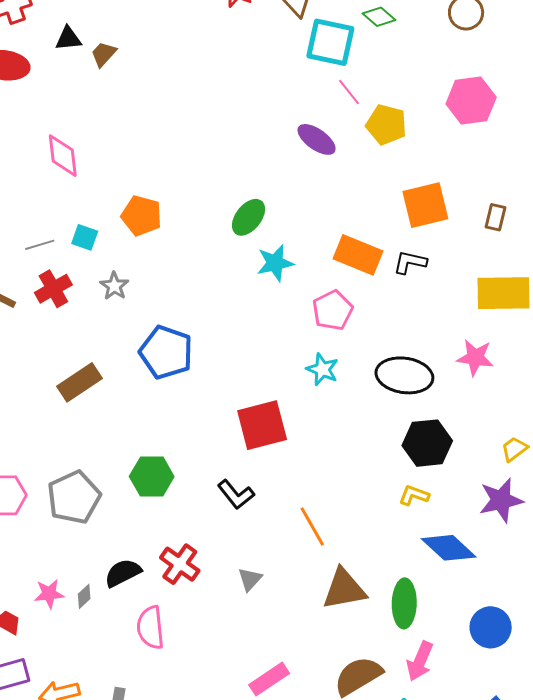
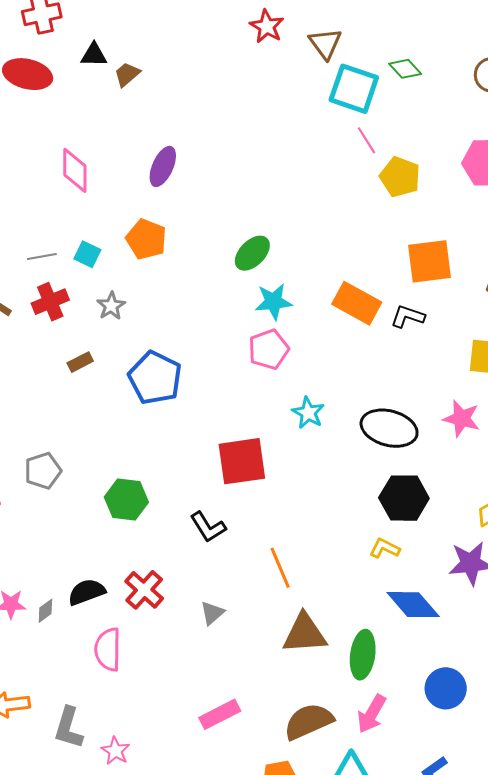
purple ellipse: (317, 139) -> (163, 166), moved, turned 72
pink pentagon: (333, 310) -> (269, 349), moved
brown rectangle: (80, 382) -> (80, 362), moved, size x0.6
gray pentagon: (74, 497) -> (43, 471), moved, size x0.7

